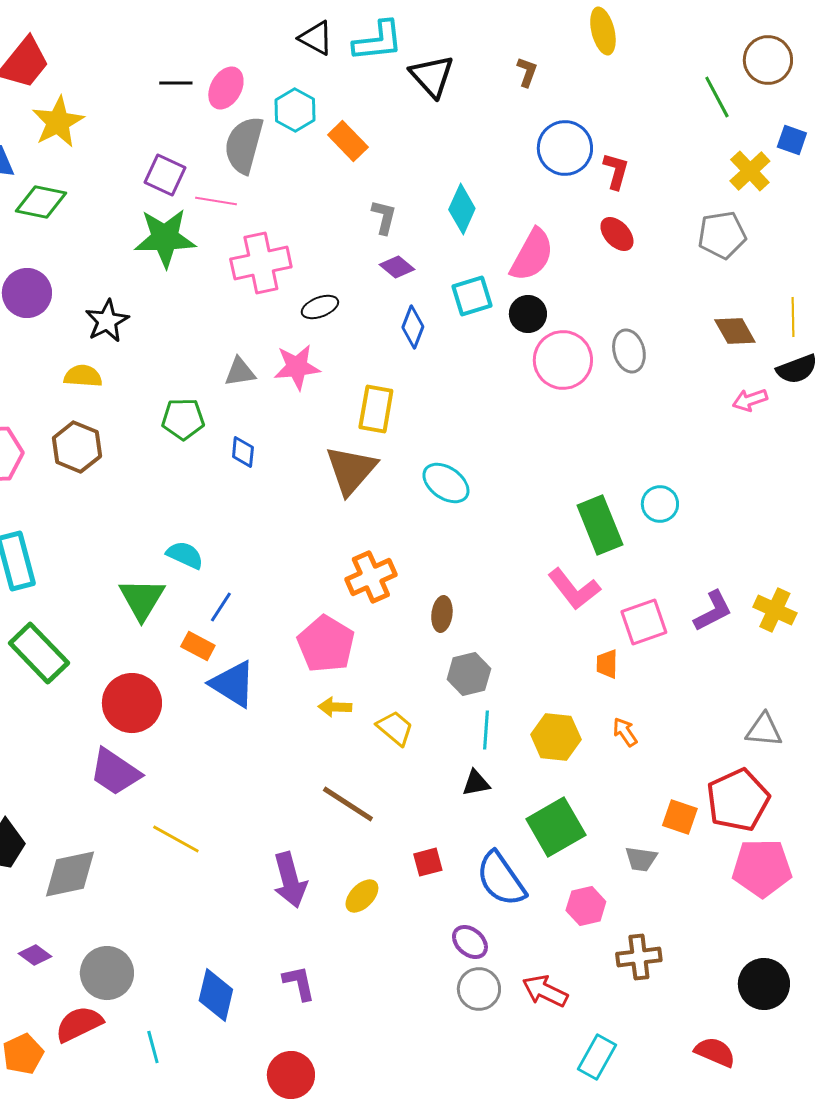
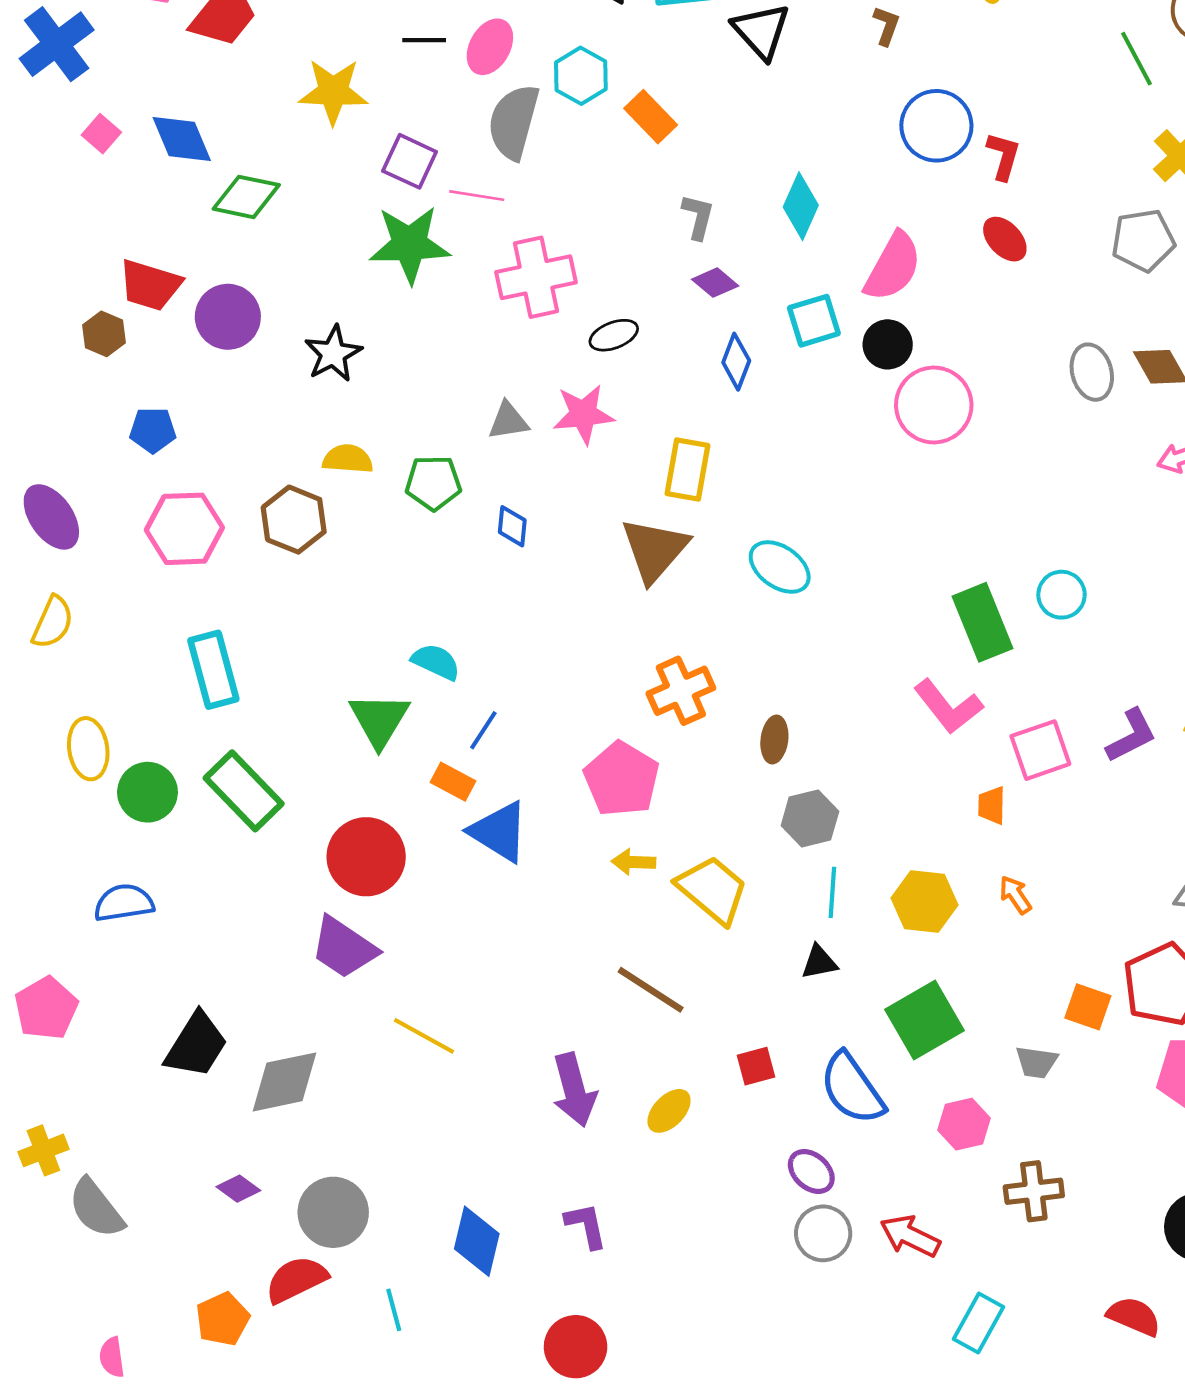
yellow star: (58, 122) -> (333, 92), moved, turned 30
gray ellipse: (629, 351) -> (1092, 372), moved
yellow semicircle: (83, 376) -> (348, 459), moved
yellow trapezoid: (395, 728) -> (712, 890), size x1.5

